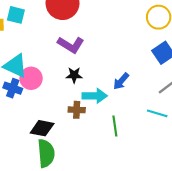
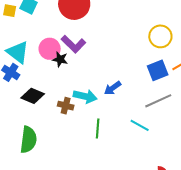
black star: (74, 75) -> (60, 59), moved
pink circle: (31, 78) -> (50, 49), moved
black diamond: (42, 128) -> (33, 96), moved

